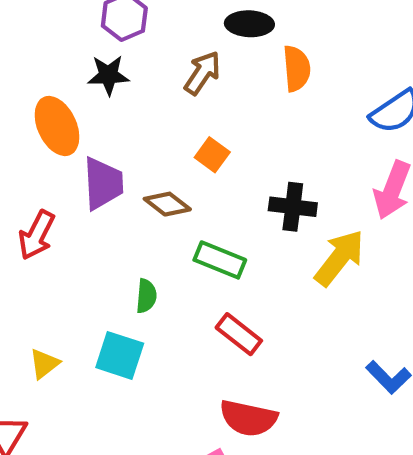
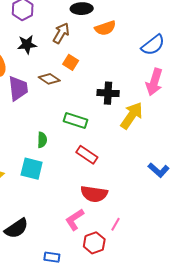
orange semicircle: (297, 69) -> (105, 28), turned 80
black star: (108, 75) -> (27, 45), moved
orange square: (212, 155) -> (71, 62), moved
brown diamond: (167, 204) -> (49, 79), moved

